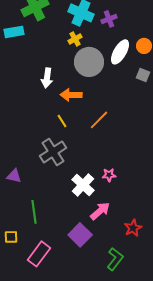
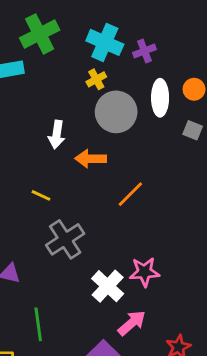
white ellipse: (120, 52) -> (160, 98), turned -30
yellow line: (62, 121) -> (41, 195), moved, turned -32
pink star: (109, 175) -> (144, 272), size x1.5

